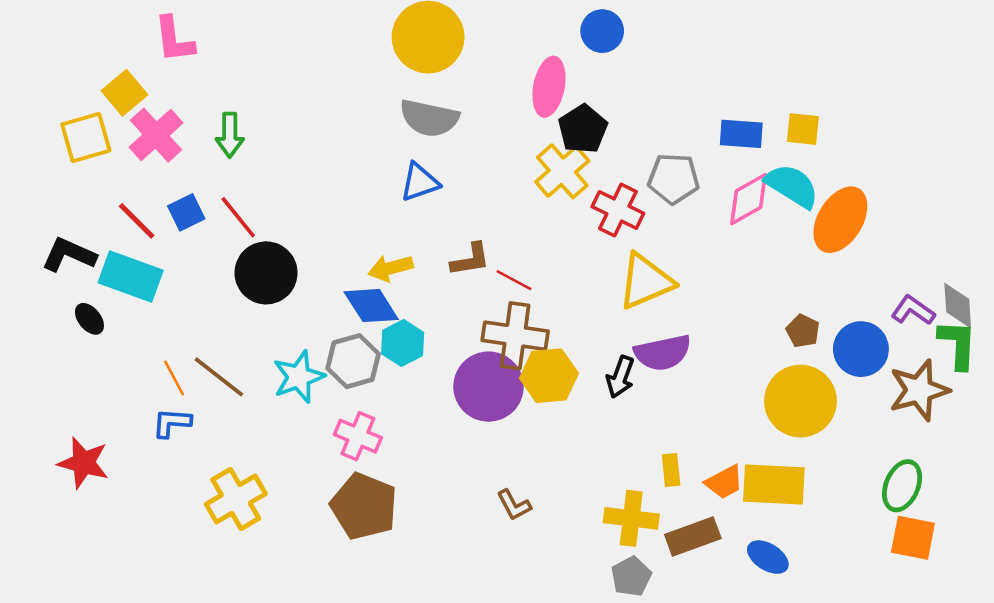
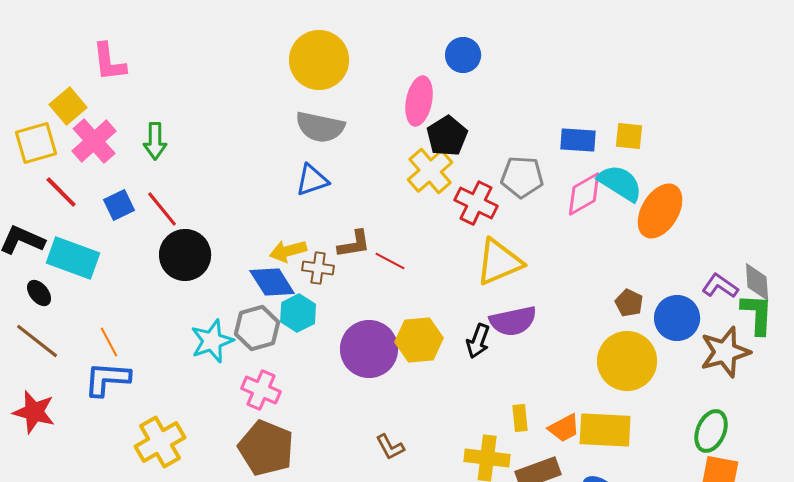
red line: (137, 221) -> (61, 192), moved
brown cross: (515, 336) -> (318, 268), moved, size x0.6
brown line: (219, 377) -> (37, 341), moved
blue L-shape: (172, 423) -> (107, 379), size x1.4

